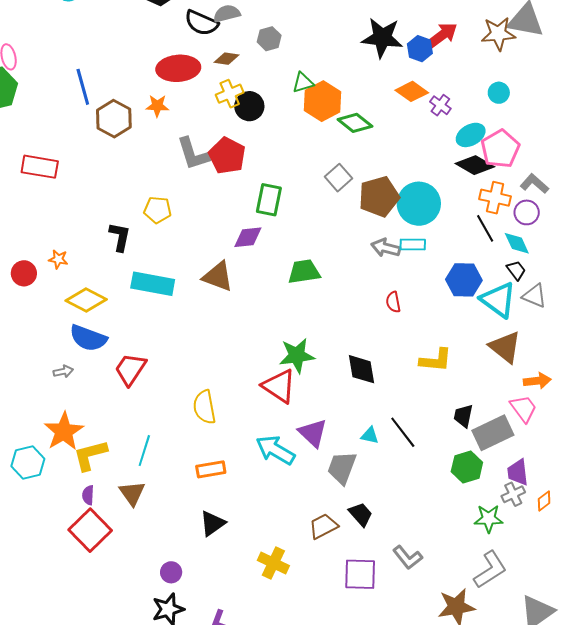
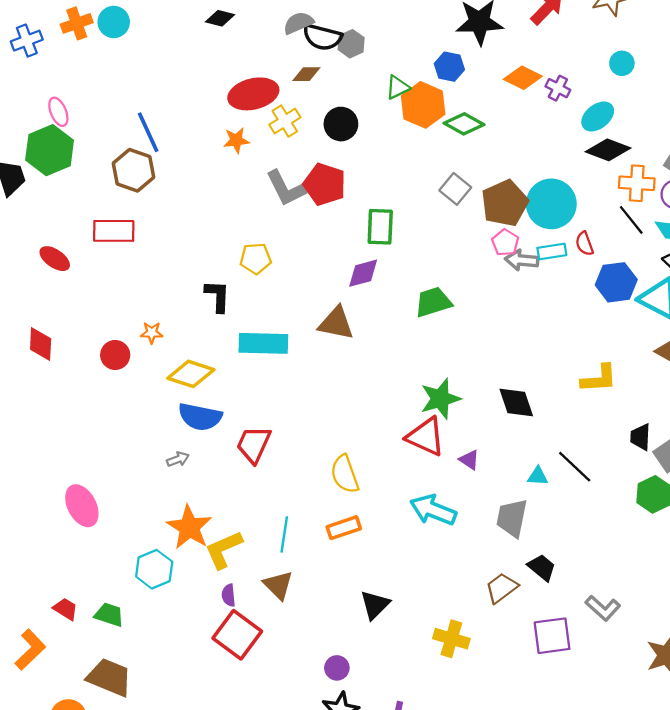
black semicircle: (201, 23) -> (322, 37), moved
blue hexagon: (420, 49) -> (449, 67), moved
yellow cross: (230, 94) -> (285, 121), moved
brown hexagon: (114, 119) -> (133, 170), moved
pink pentagon: (500, 149) -> (505, 243), moved, size x0.6
red semicircle: (393, 302) -> (584, 244), moved
purple triangle: (313, 433) -> (469, 460), moved, size x0.6
orange rectangle: (211, 469) -> (344, 528), moved

